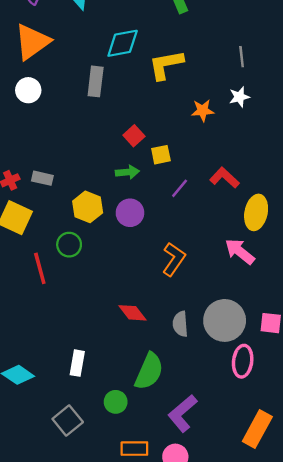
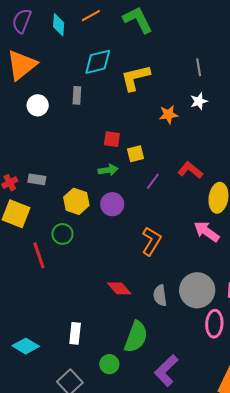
gray rectangle: (96, 81) -> (77, 95), size x0.7
white circle: (28, 90) -> (38, 105), moved
red square: (134, 136) -> (112, 139), turned -36

